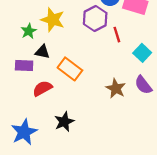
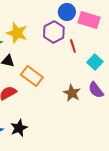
black star: (64, 122) -> (19, 128), moved

